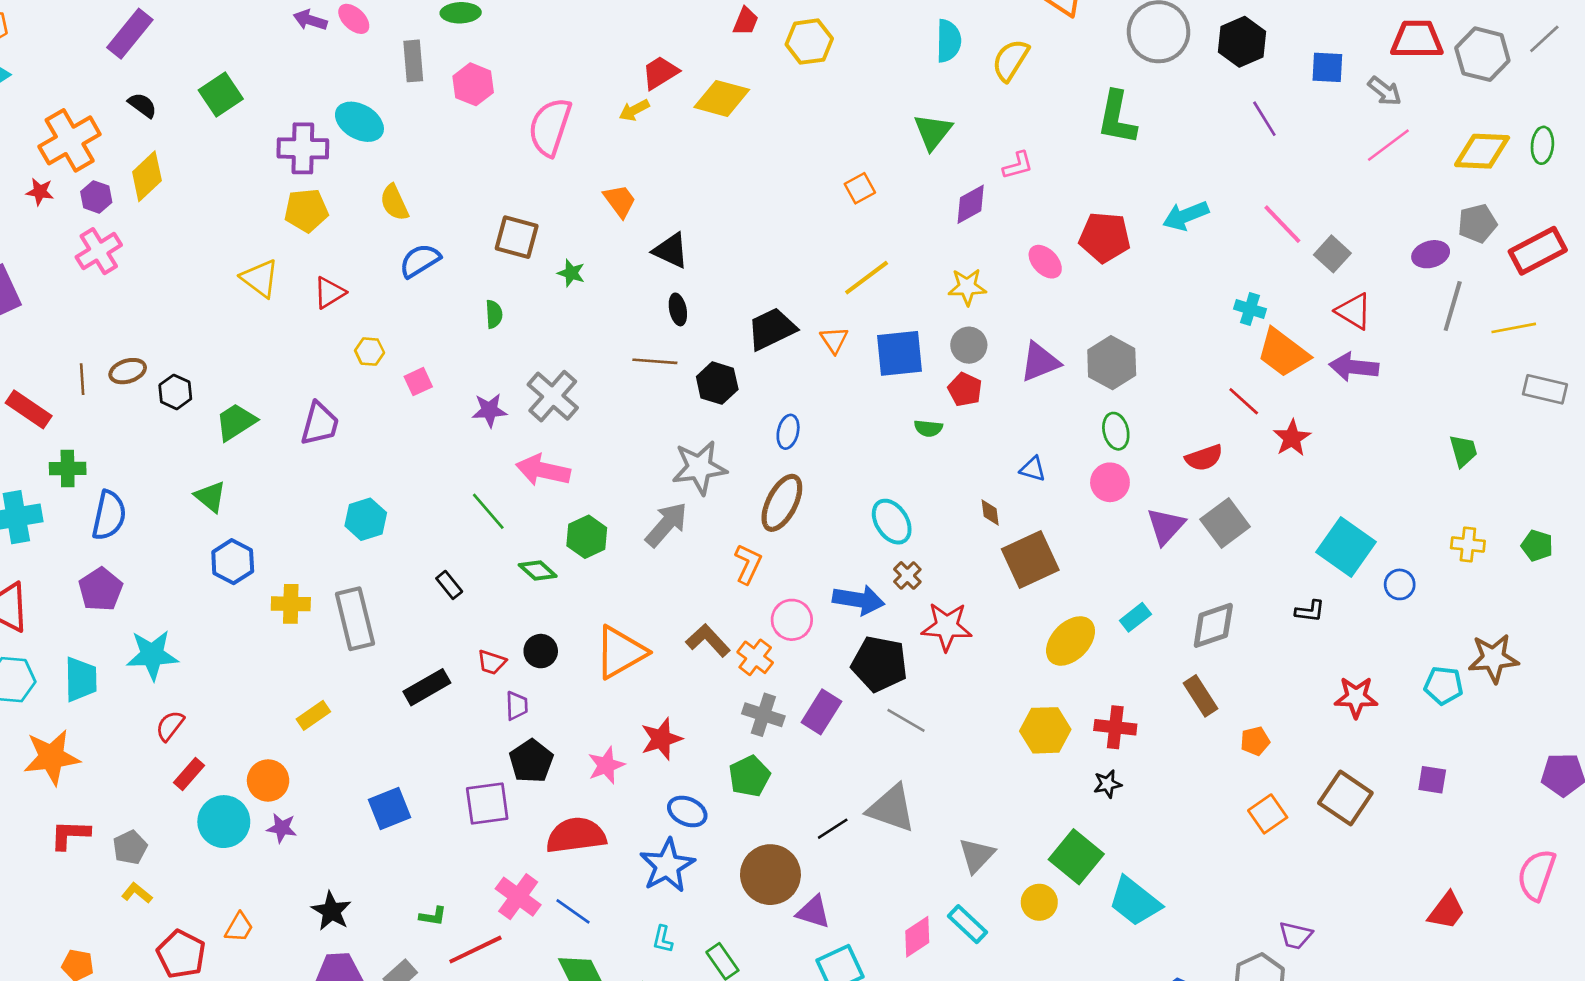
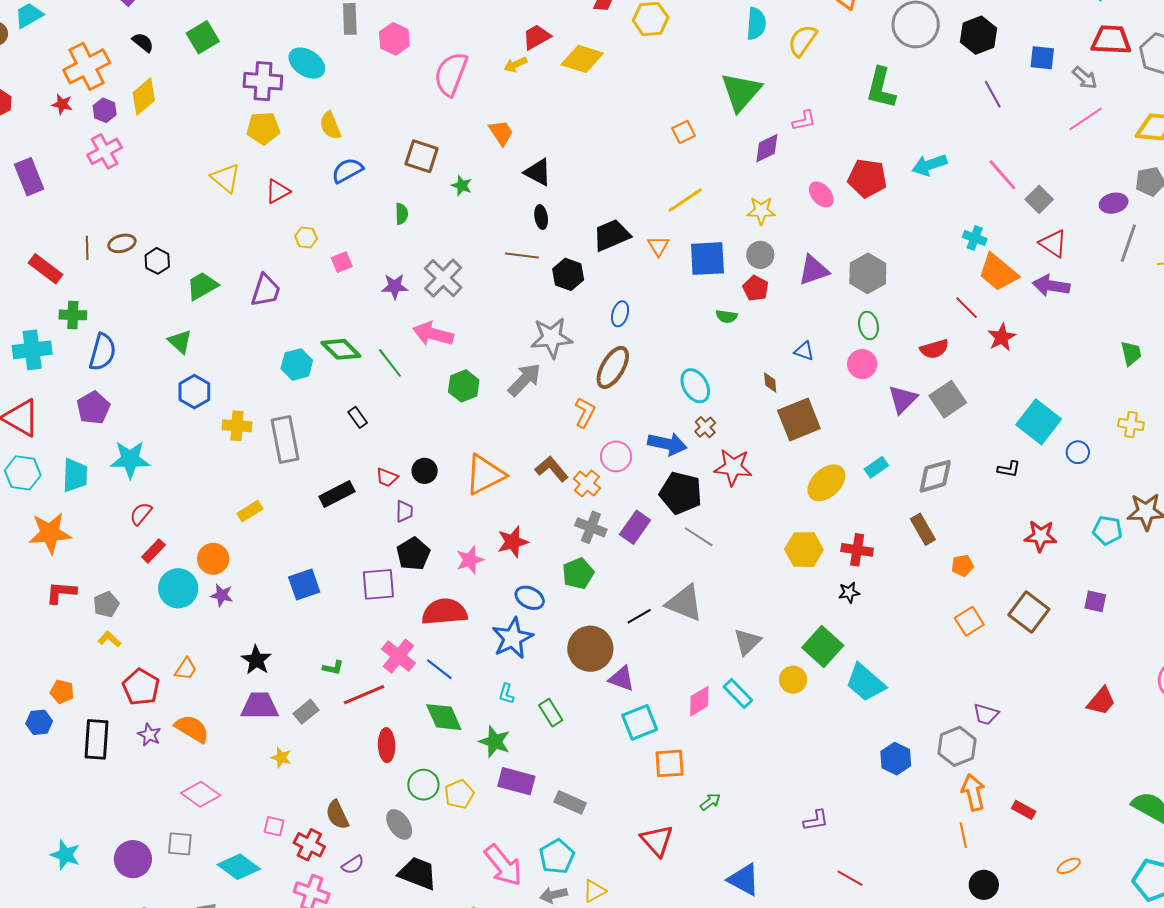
green triangle: (933, 132) -> (741, 92), size x1.4
green diamond: (538, 570) -> (341, 349), moved, size x1.4

